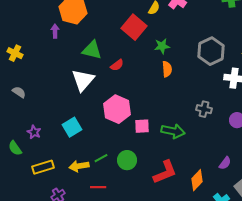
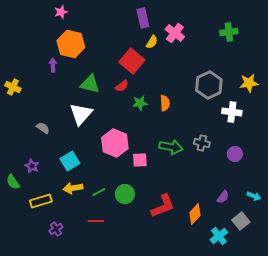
green star: (162, 46) -> (140, 103), moved
red semicircle: (117, 65) -> (122, 86), moved
gray semicircle: (19, 92) -> (43, 128), moved
green arrow: (173, 131) -> (171, 147), moved
yellow arrow: (79, 166) -> (73, 188), moved

